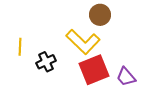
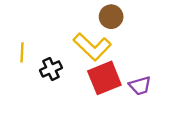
purple trapezoid: (126, 77) -> (140, 86), turned -65

